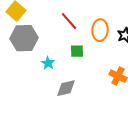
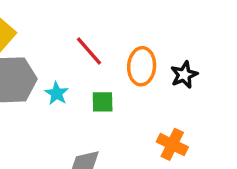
cyan star: (48, 63) -> (57, 93), moved

